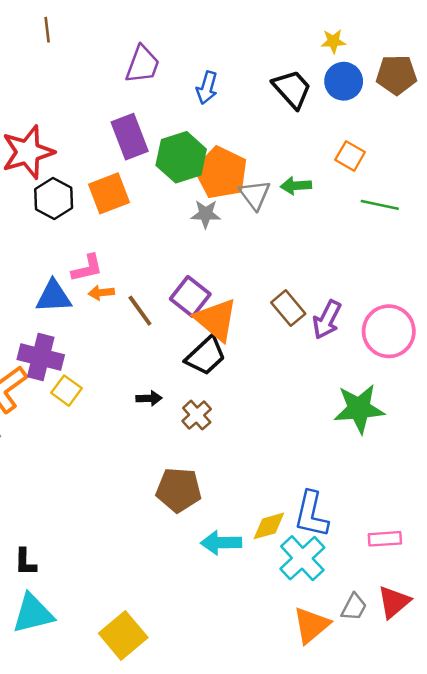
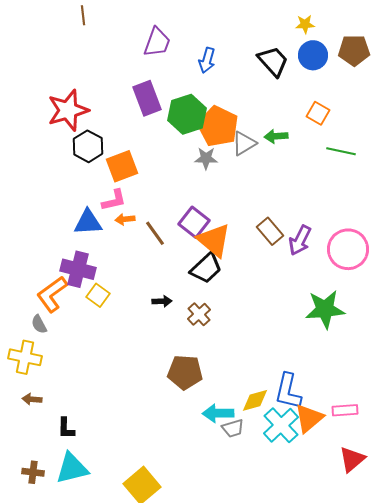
orange square: (109, 193) -> (122, 166), moved
gray triangle: (255, 195) -> (244, 143), turned 36
gray trapezoid: (354, 607) -> (233, 428), moved, turned 45
orange triangle: (311, 625) -> (309, 418), moved

